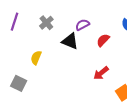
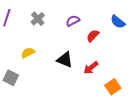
black triangle: (70, 41) -> (65, 60), moved
yellow semicircle: (36, 58) -> (28, 53), turned 40

